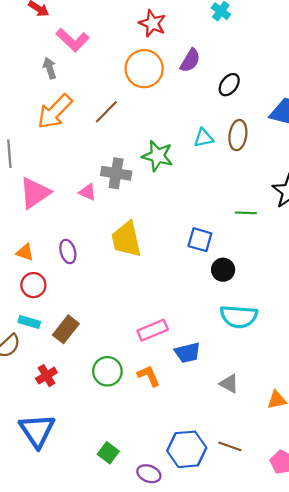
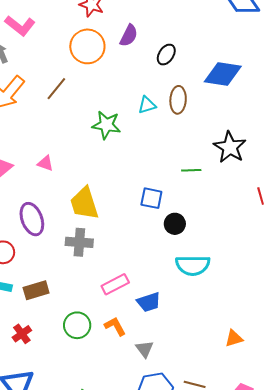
gray cross: (116, 173) -> (79, 242), moved
purple ellipse: (68, 252) -> (32, 219), size x1.5
brown rectangle: (66, 329) -> (36, 290), turned 40
gray triangle: (229, 384) -> (145, 349), moved, turned 30

